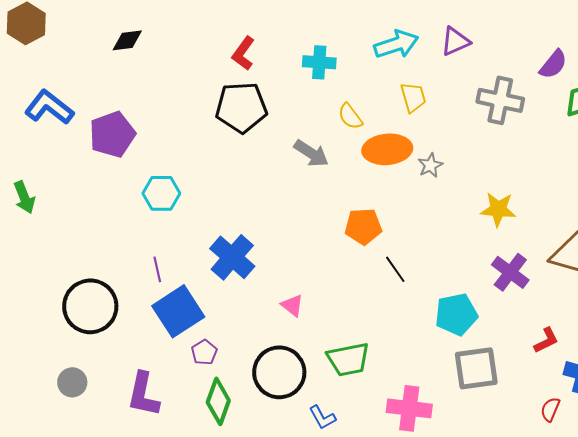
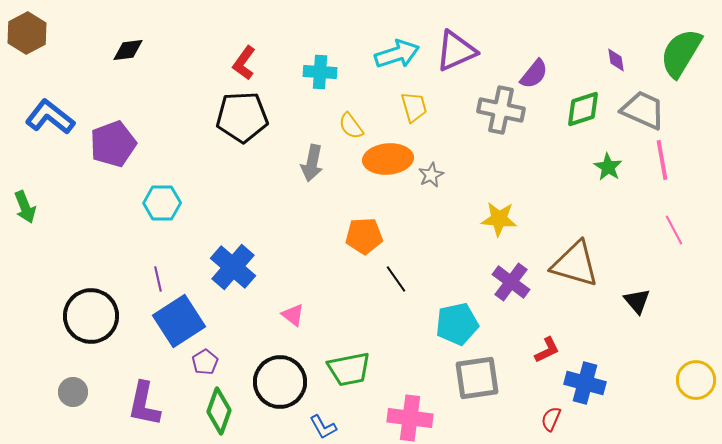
purple triangle: (455, 41) -> (456, 51), size x1.4
purple semicircle: (553, 64) -> (534, 74), moved
gray arrow: (311, 153) -> (312, 163), turned 69

